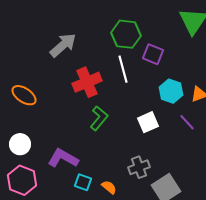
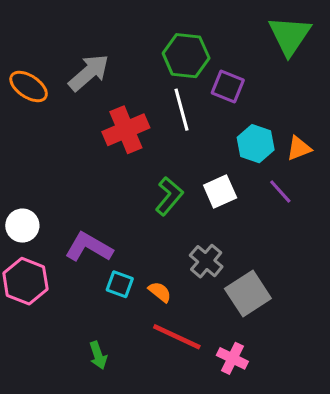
orange ellipse: (24, 95) -> (29, 86), moved
green L-shape: (99, 118) -> (169, 196), moved
gray cross: (139, 167) -> (206, 261), turned -30

